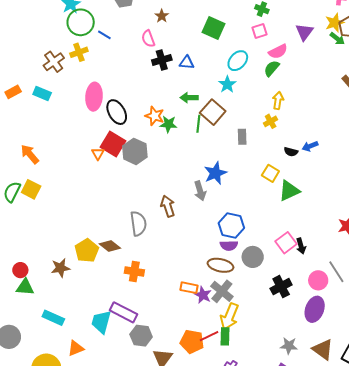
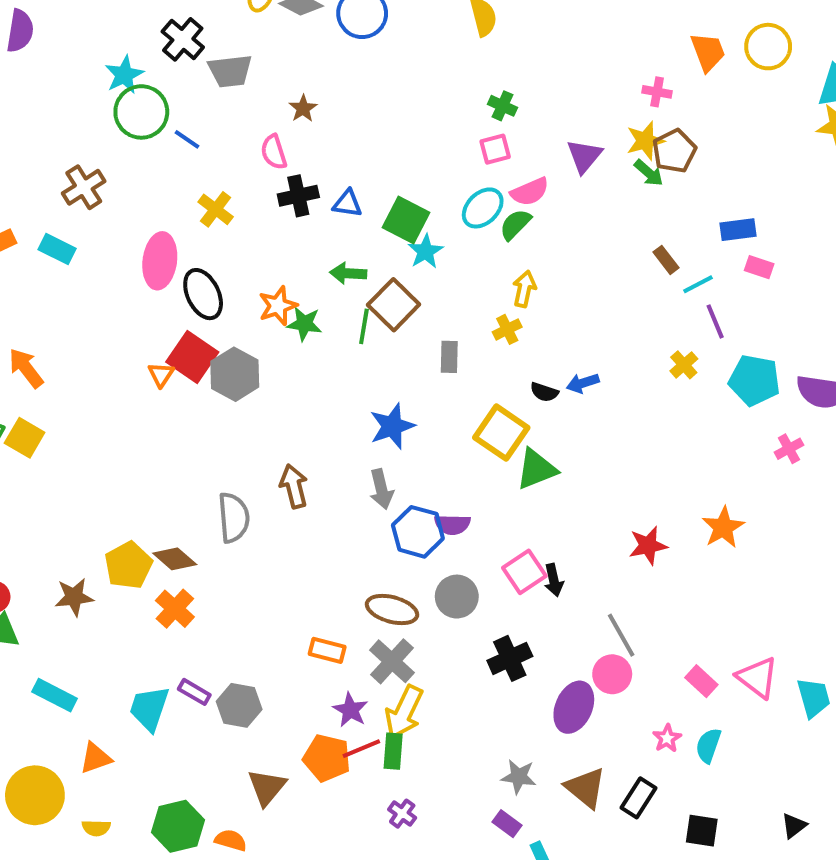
green square: (213, 28) -> (406, 220), moved
yellow cross: (79, 52) -> (216, 209), moved, turned -36
cyan ellipse: (238, 61) -> (483, 208), moved
orange star: (155, 116) -> (278, 306), turned 30
yellow square: (270, 173) -> (501, 433), size x1.5
gray arrow: (200, 191) -> (381, 489), moved
purple semicircle: (229, 245) -> (452, 524), moved
orange cross: (134, 271) -> (175, 609), moved, turned 30
pink circle: (318, 280) -> (612, 674), moved
purple star: (203, 295) -> (350, 710), moved
purple rectangle: (123, 312) -> (194, 692), size x0.6
gray hexagon: (141, 336) -> (239, 705), moved

